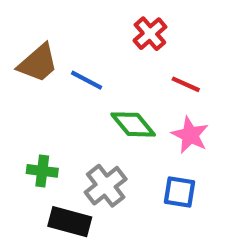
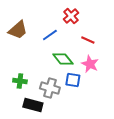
blue line: (87, 80) -> (50, 35), moved, turned -63
gray cross: (106, 186) -> (50, 88), turned -36
blue square: (180, 192) -> (73, 80), moved

